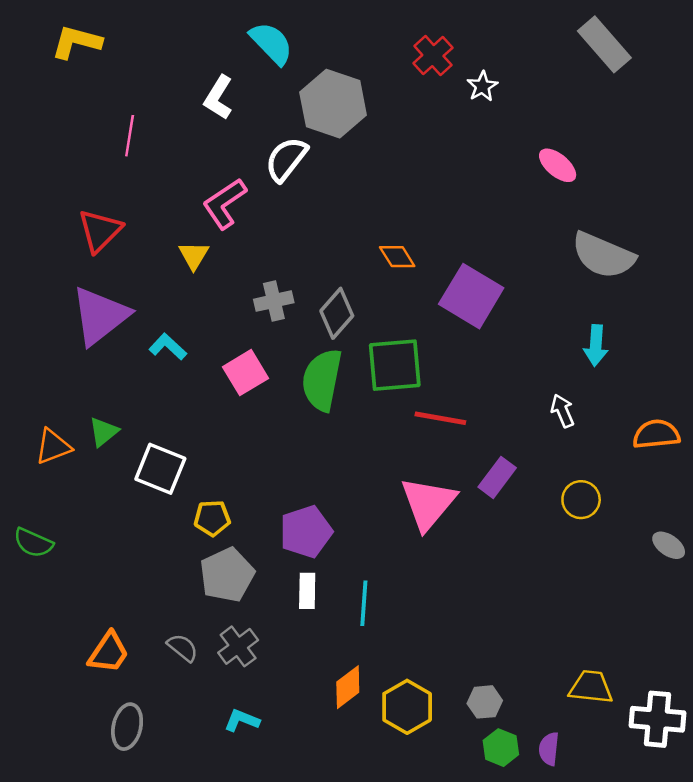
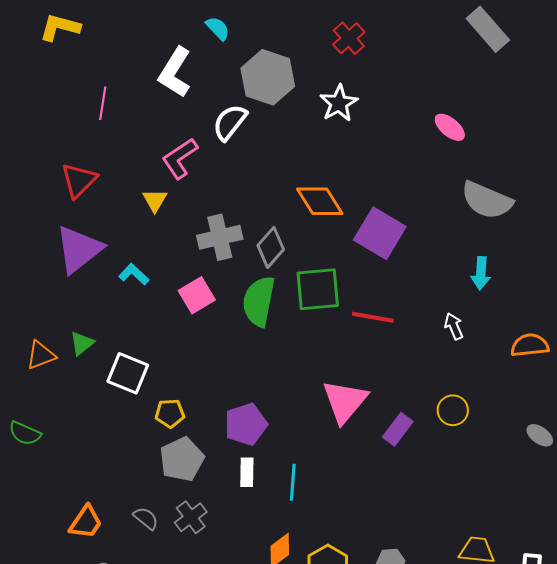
cyan semicircle: (271, 43) -> (218, 28), size x0.7
white star: (482, 86) -> (339, 103), moved, size x1.5
white L-shape: (218, 97) -> (175, 72), size x1.4
orange diamond: (397, 257) -> (320, 201), size x1.6
gray cross: (274, 301) -> (220, 237), size x1.4
red line: (440, 418) -> (373, 317), moved
purple rectangle: (497, 477) -> (398, 429), moved
yellow circle: (581, 500) -> (453, 410), moved

